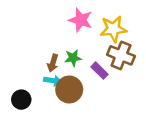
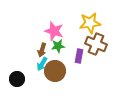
pink star: (81, 20) -> (54, 31), moved
purple rectangle: (100, 71) -> (79, 56), turned 56
cyan arrow: (53, 81) -> (42, 64), turned 112

